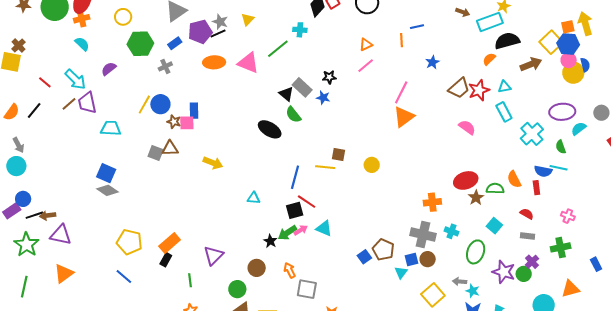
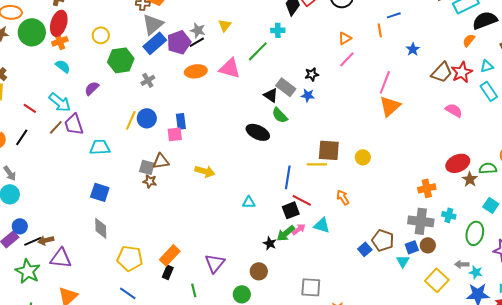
blue rectangle: (175, 43) -> (155, 43), moved, size x1.6
brown star: (174, 122) -> (150, 181), moved
brown square: (339, 154) -> (329, 150), size x1.6
gray diamond: (107, 190) -> (101, 228), moved, turned 60
orange arrow: (290, 270) -> (343, 197), moved

